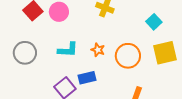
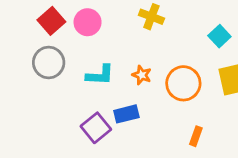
gray circle: (25, 53) -> (49, 63), moved

